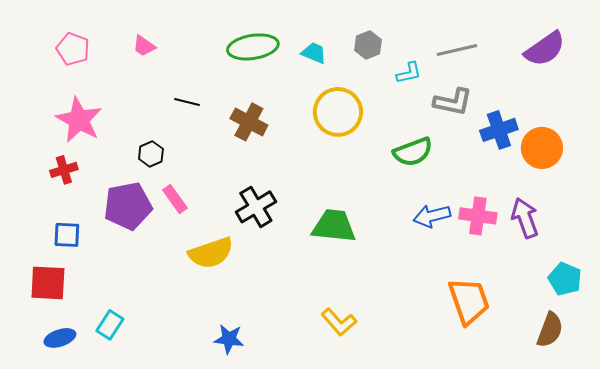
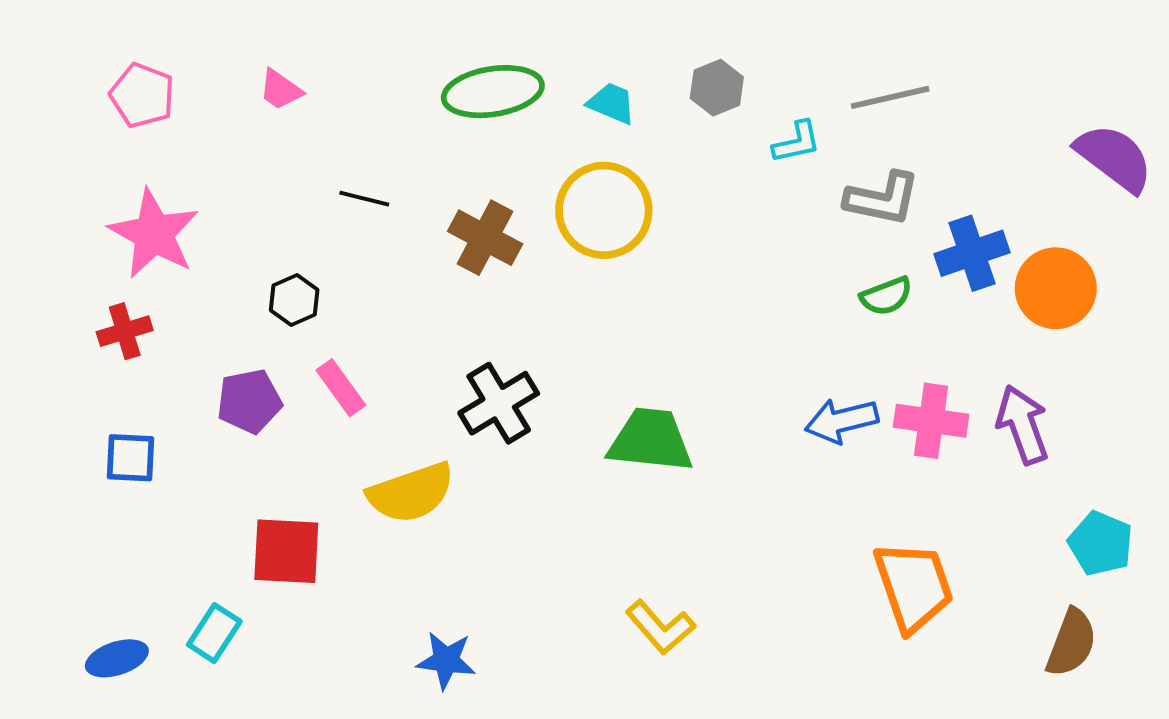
purple semicircle: (545, 49) -> (1114, 158), moved, turned -108
yellow circle: (338, 112) -> (604, 210), moved
green semicircle: (413, 152) -> (886, 296), moved, size x0.7
purple pentagon: (128, 206) -> (249, 401), size x0.7
red square: (48, 283) -> (286, 551), moved

